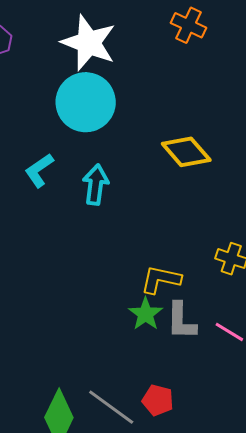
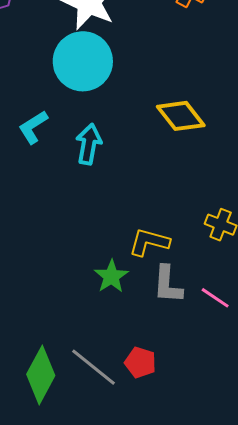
green star: (146, 314) -> (111, 276), moved

